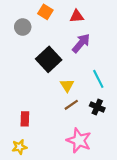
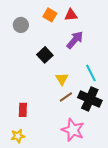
orange square: (45, 12) -> (50, 15), moved
black square: (49, 59) -> (45, 55), size x0.7
black cross: (97, 107) -> (90, 99), size x1.6

